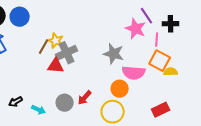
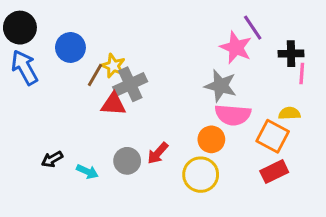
blue circle: (20, 17) -> (70, 47), moved
black cross: (171, 24) -> (291, 54), moved
pink line: (157, 40) -> (302, 74), moved
gray star: (114, 54) -> (221, 86), moved
orange square: (160, 61) -> (273, 136), moved

